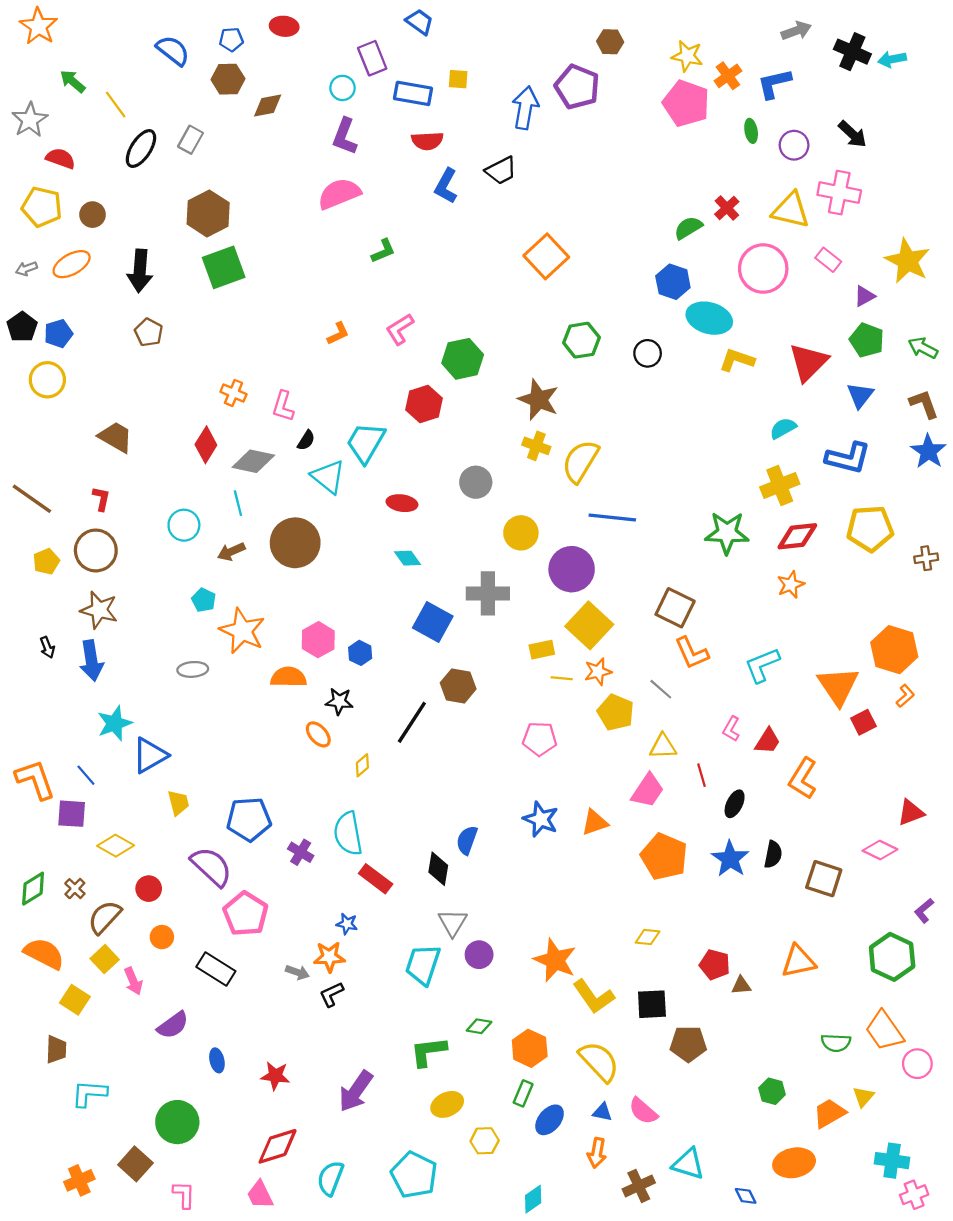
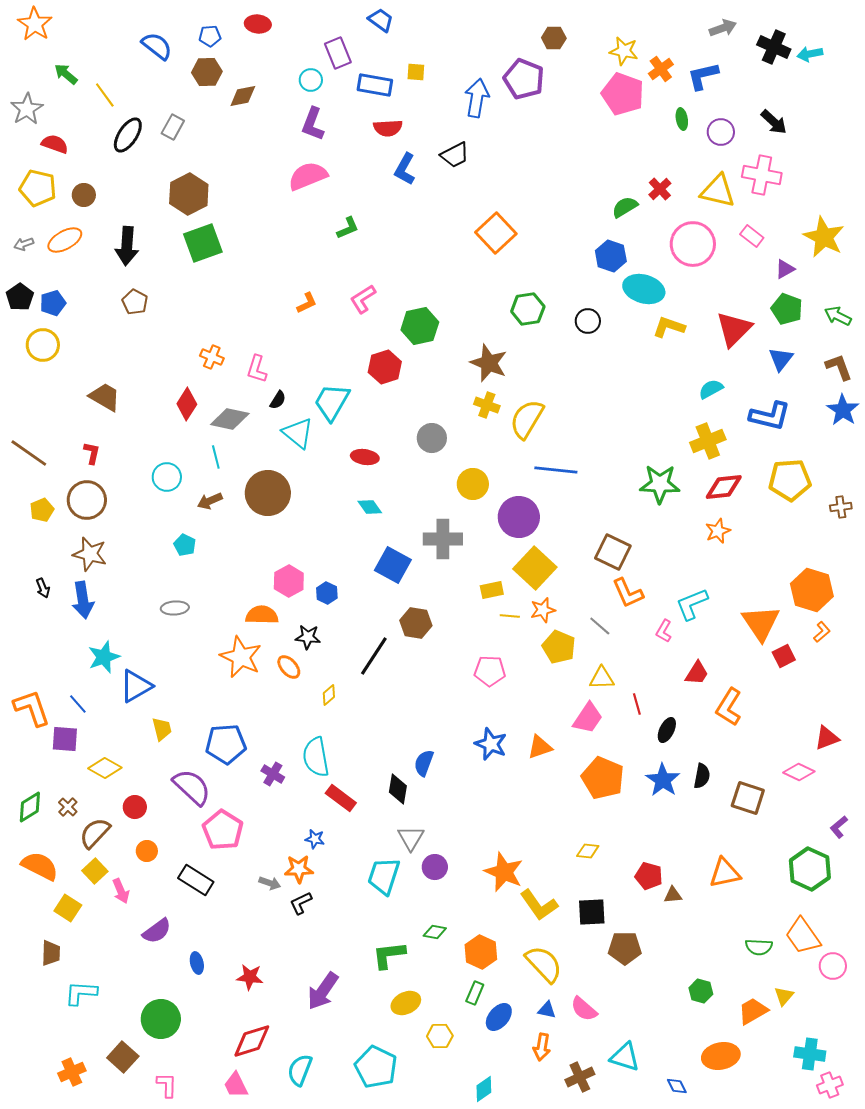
orange star: (242, 631) -> (241, 657), moved
pink L-shape: (731, 729) -> (664, 631), moved

